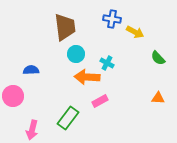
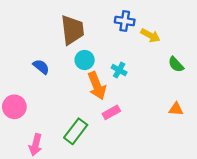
blue semicircle: (31, 70) -> (41, 67), moved, turned 42
orange arrow: (87, 77) -> (97, 86), turned -115

